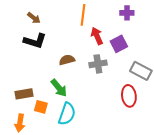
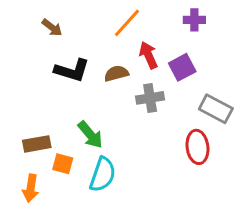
orange line: (83, 15) -> (127, 23), turned 35
black L-shape: (35, 41) -> (72, 70), moved
brown semicircle: (67, 60) -> (116, 73), moved

